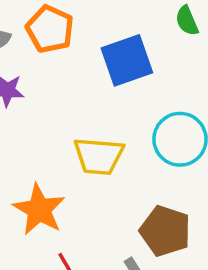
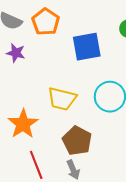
brown pentagon: (165, 231) -> (77, 141), moved

